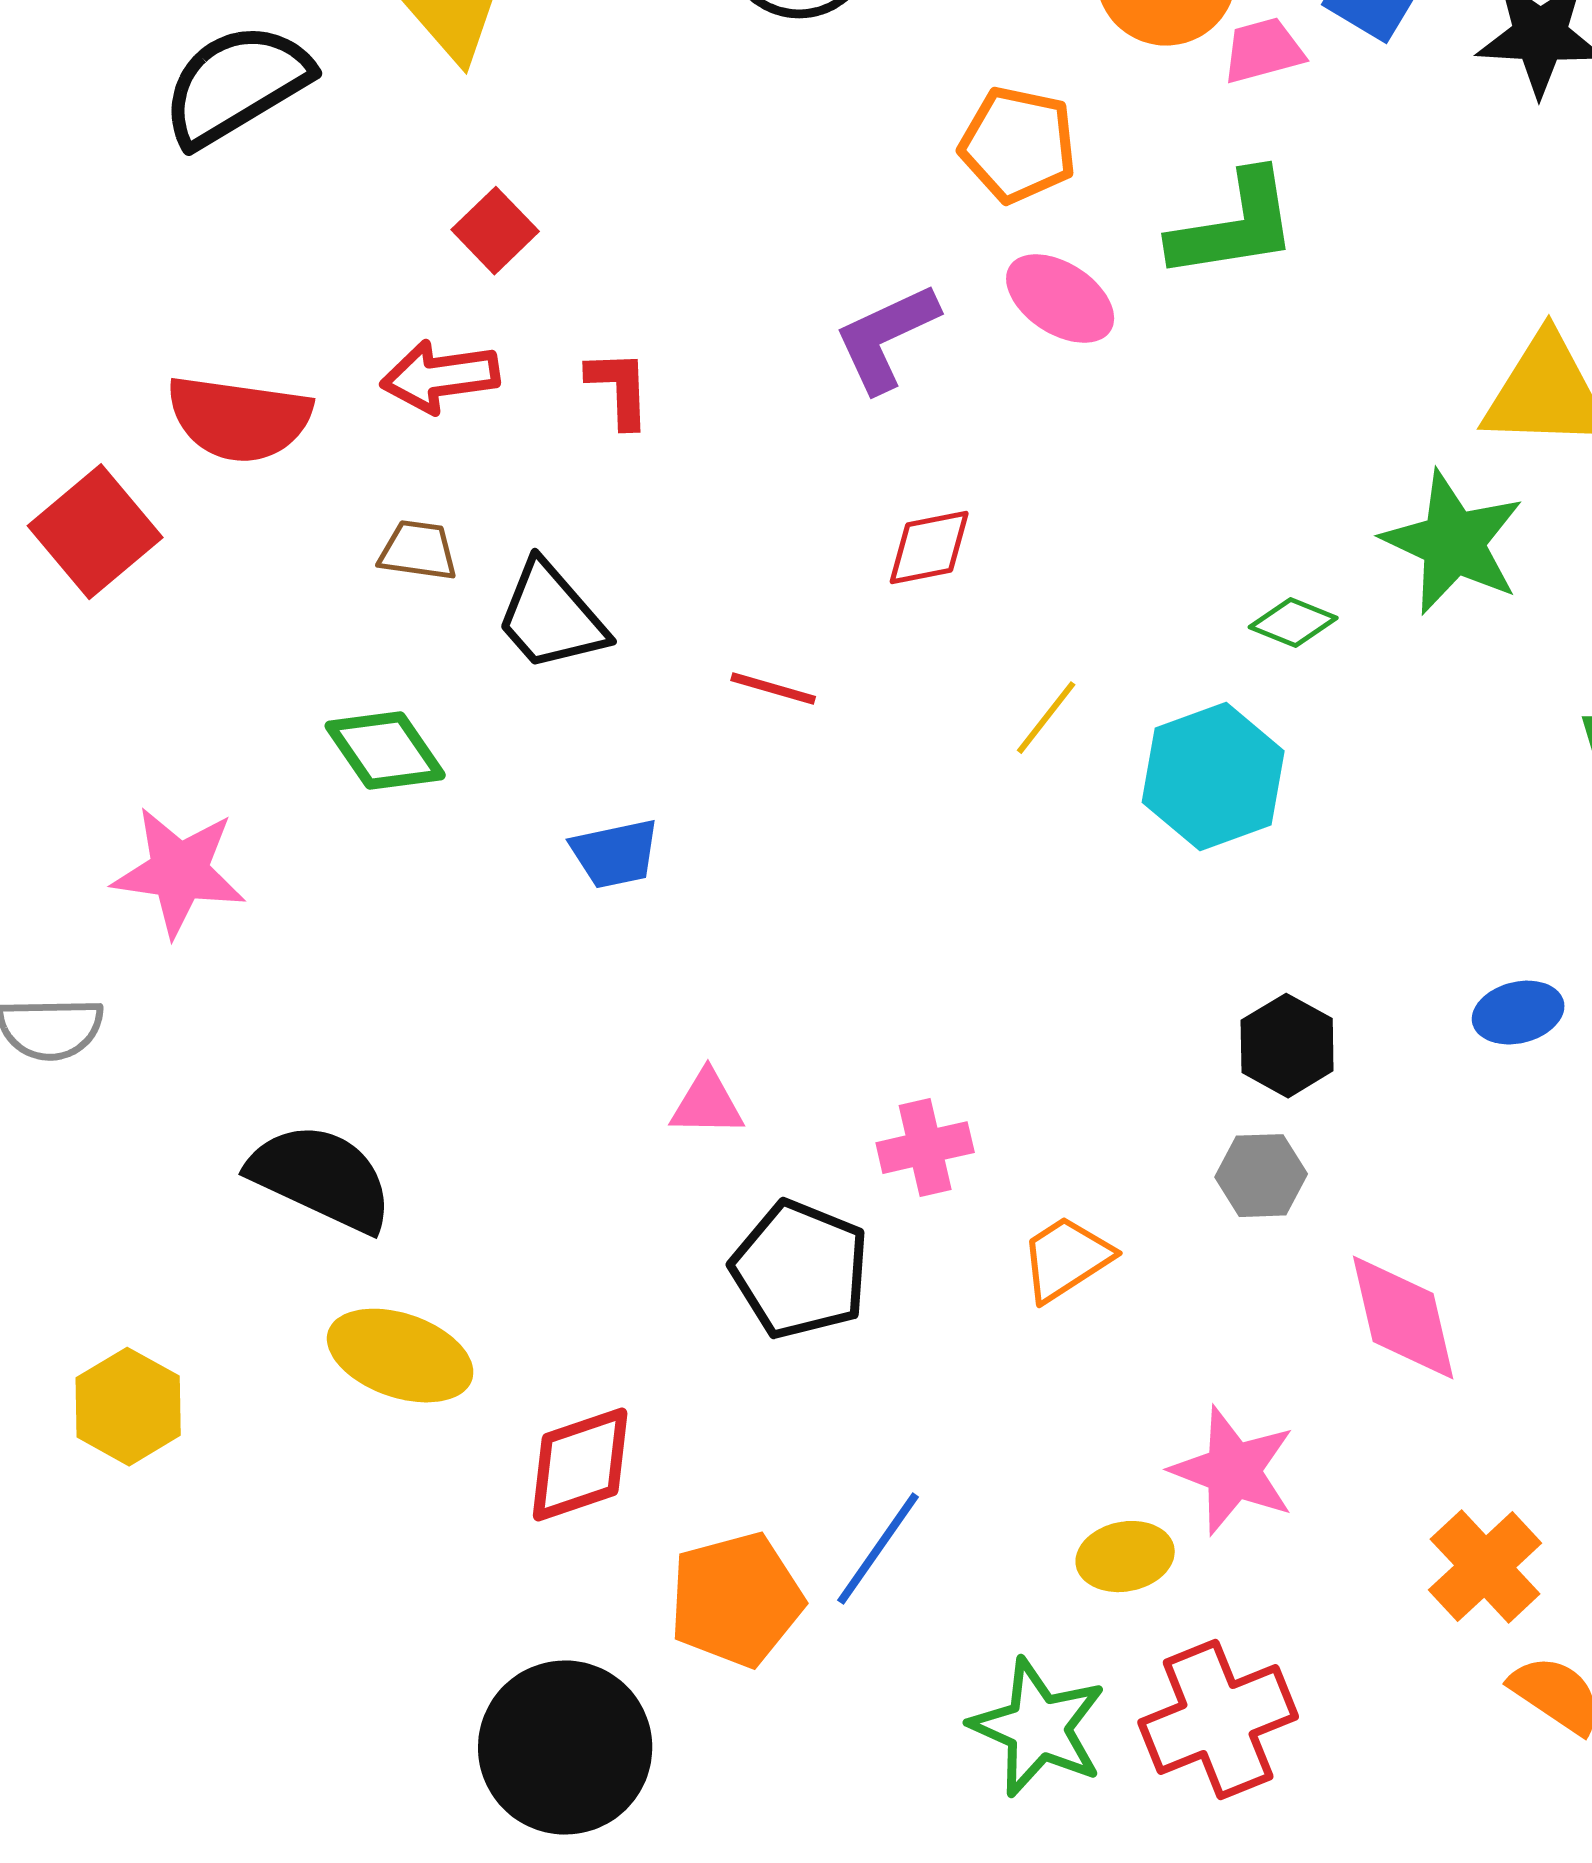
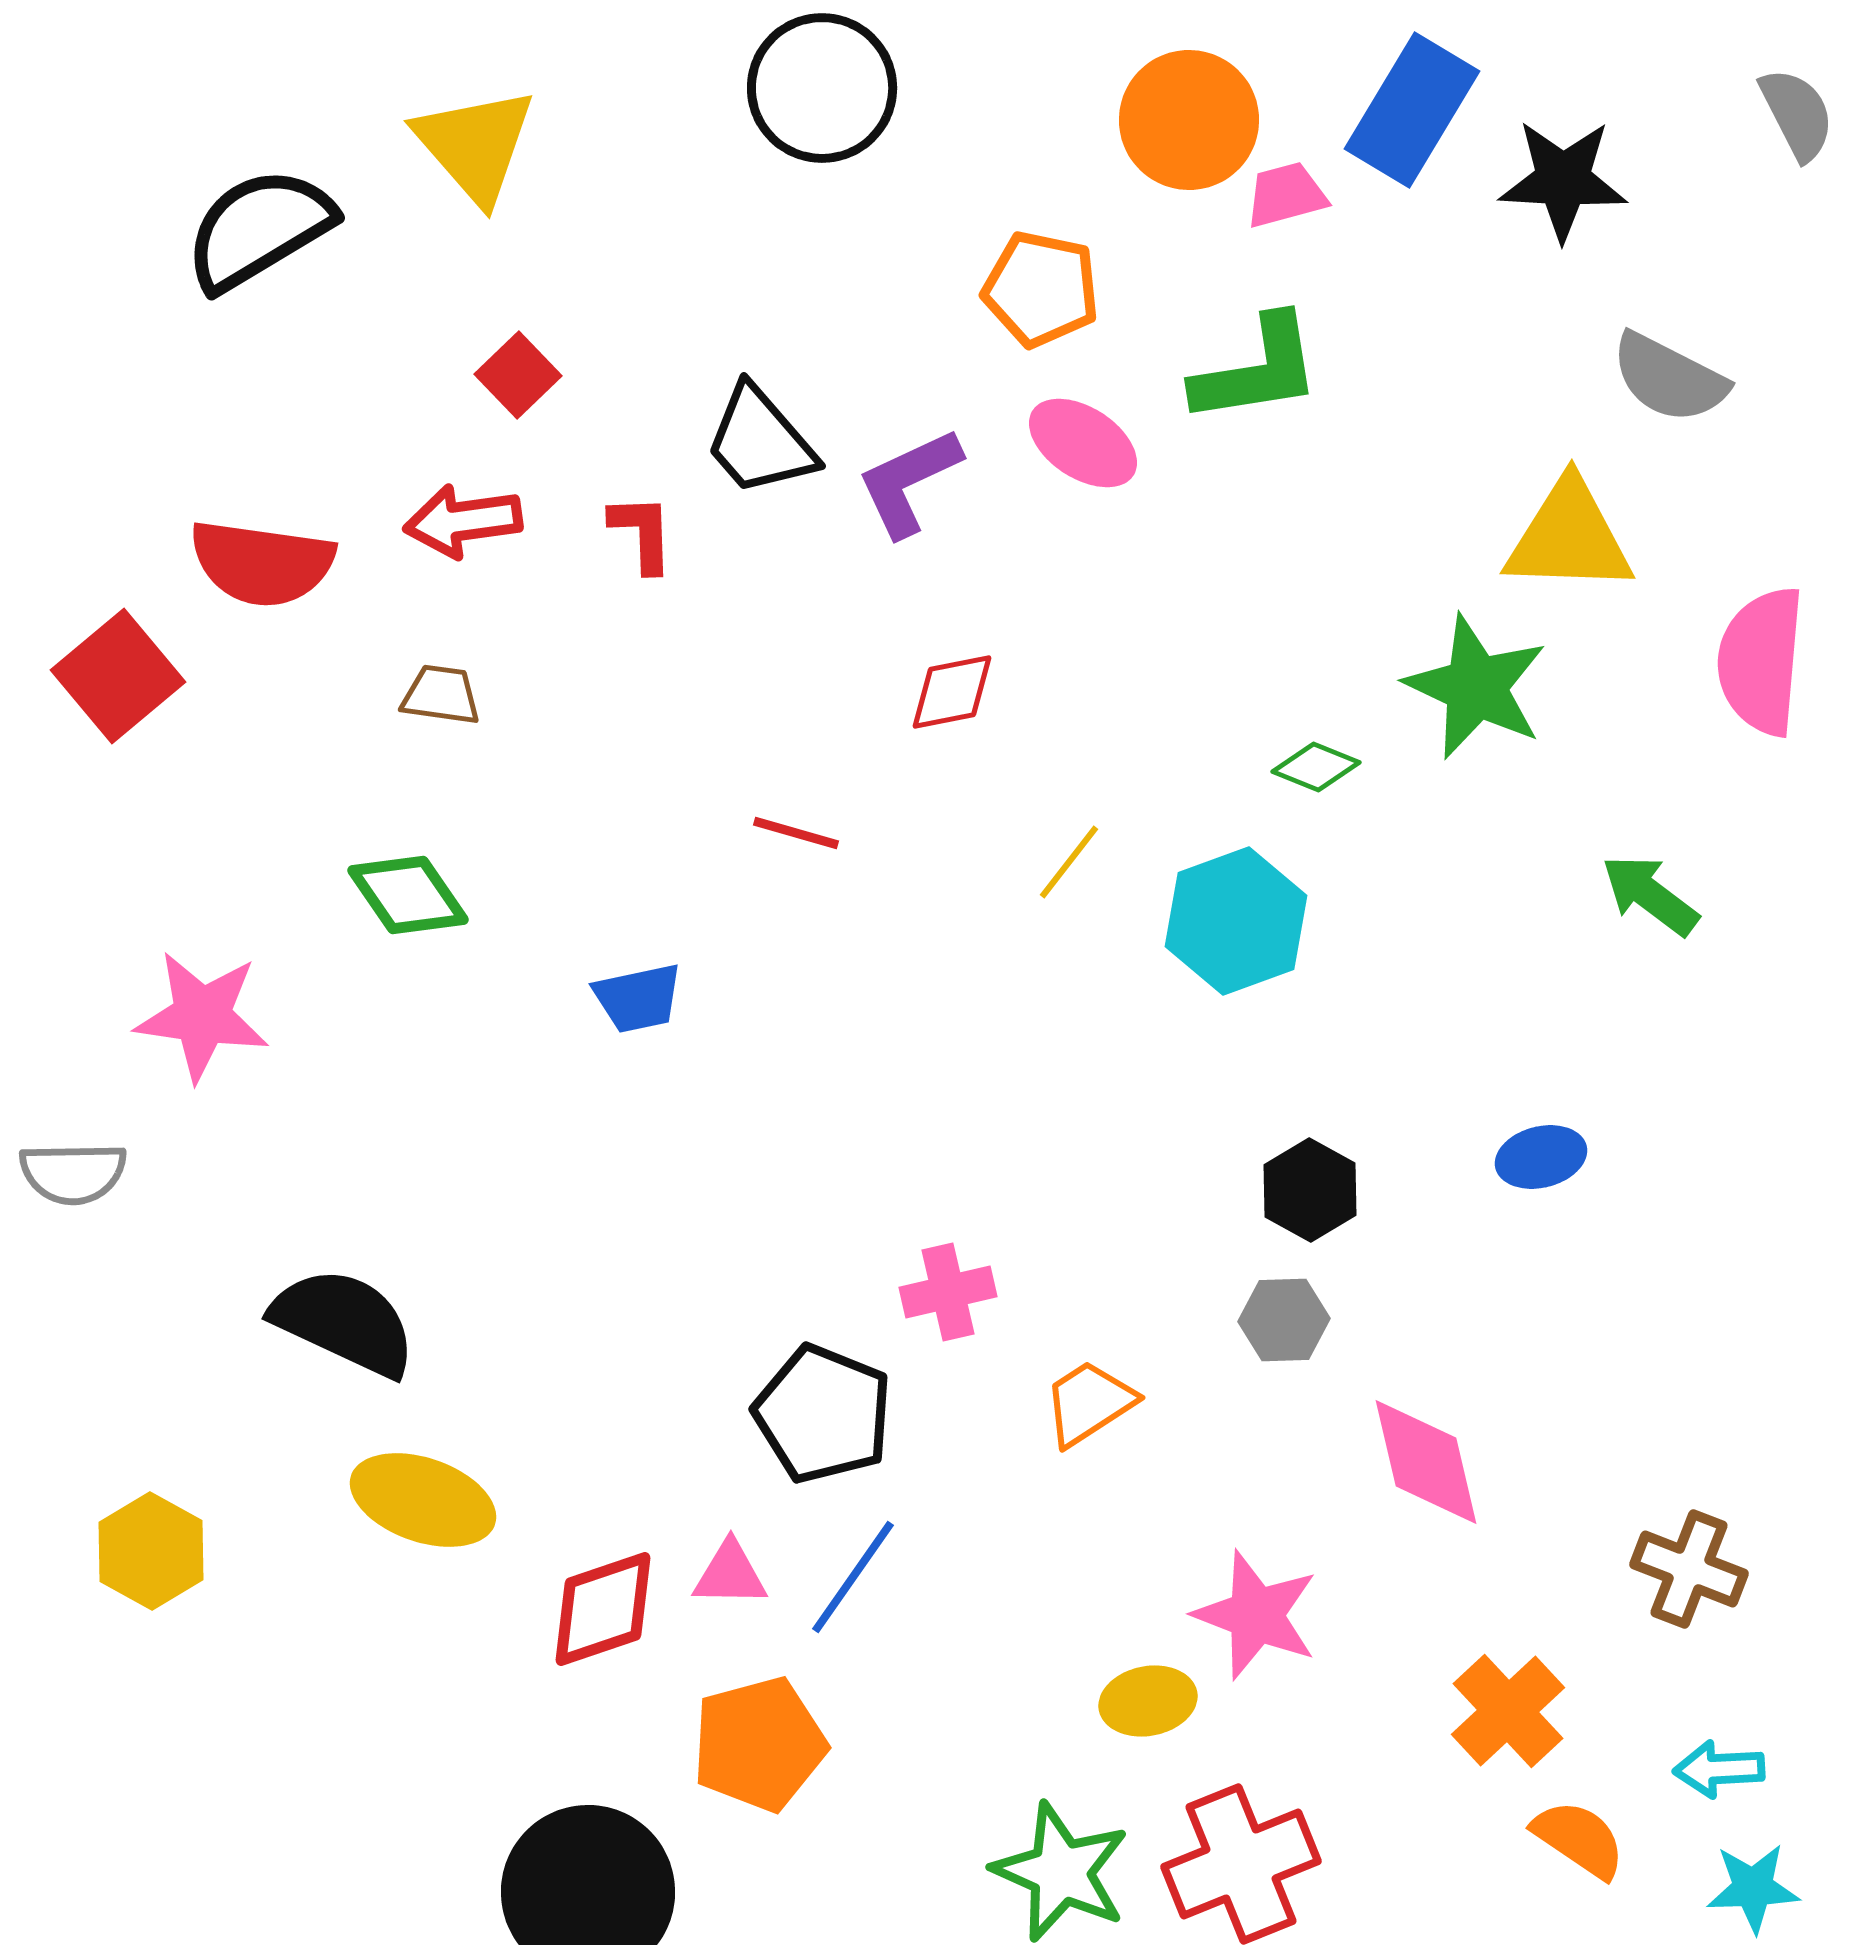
black trapezoid: (551, 617) -> (760, 441), moved
pink triangle: (707, 1104) -> (730, 1574), moved
blue line: (878, 1549) -> (853, 1577), moved

